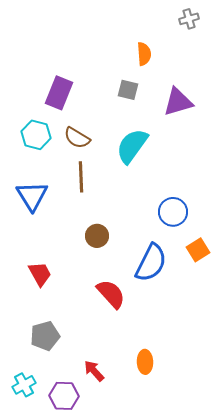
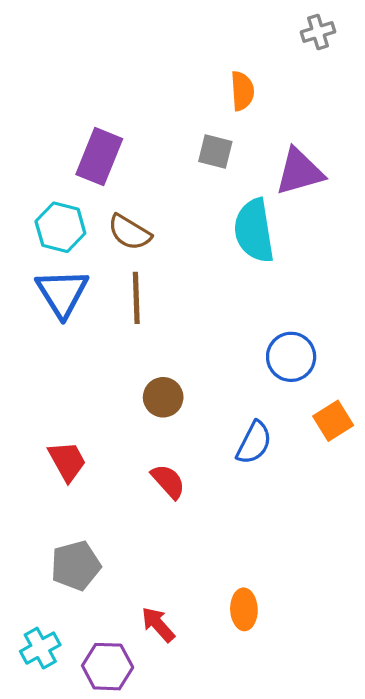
cyan semicircle: (132, 146) -> (254, 231), moved, turned -45
blue triangle: (32, 196) -> (62, 293), moved
blue semicircle: (151, 263) -> (254, 443), size x0.7
red semicircle: (111, 294) -> (168, 481), moved, size x0.7

